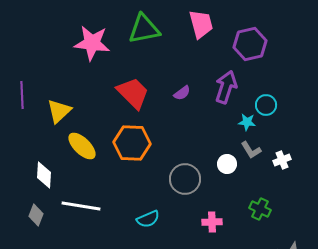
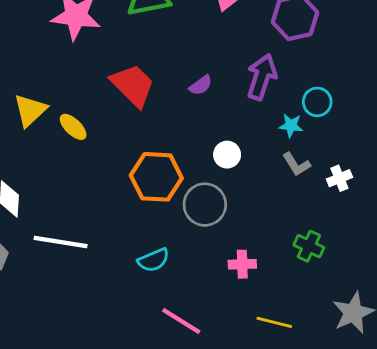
orange hexagon: (132, 143) -> (156, 177), moved
yellow ellipse: (82, 146) -> (73, 127), moved, size x0.7
white circle: (227, 164) -> (227, 155), moved

